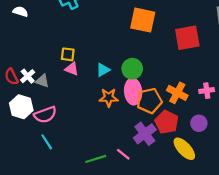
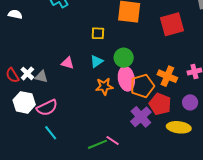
yellow square: (68, 54) -> (98, 33), moved
yellow ellipse: (184, 149) -> (179, 127), turned -35
pink line: (123, 154) -> (113, 141), moved

